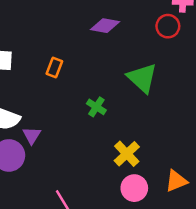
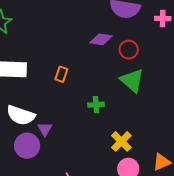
red circle: (168, 26) -> (129, 50), moved
green cross: (96, 107) -> (96, 105), turned -35

